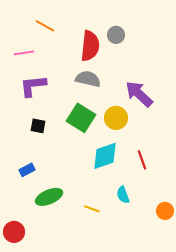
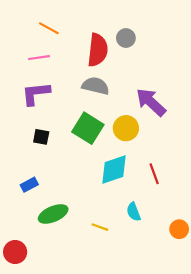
pink line: (24, 53) -> (39, 58), moved

